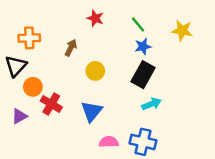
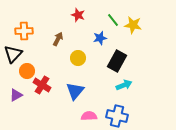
yellow star: (182, 31) -> (133, 25), moved
blue star: (143, 46) -> (100, 38), moved

